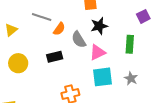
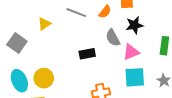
orange semicircle: (59, 29) -> (105, 12), moved
yellow circle: (18, 63) -> (44, 78), moved

